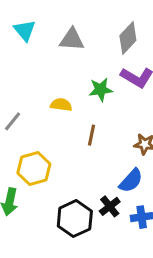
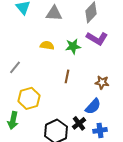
yellow semicircle: (61, 105) -> (47, 45), moved

